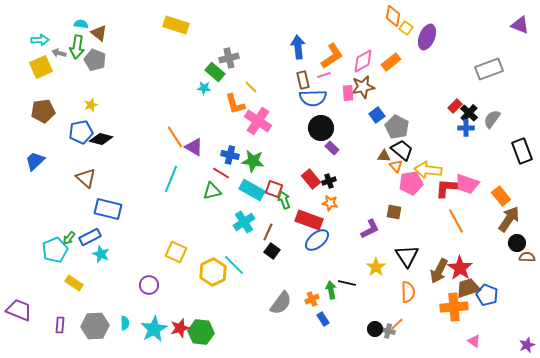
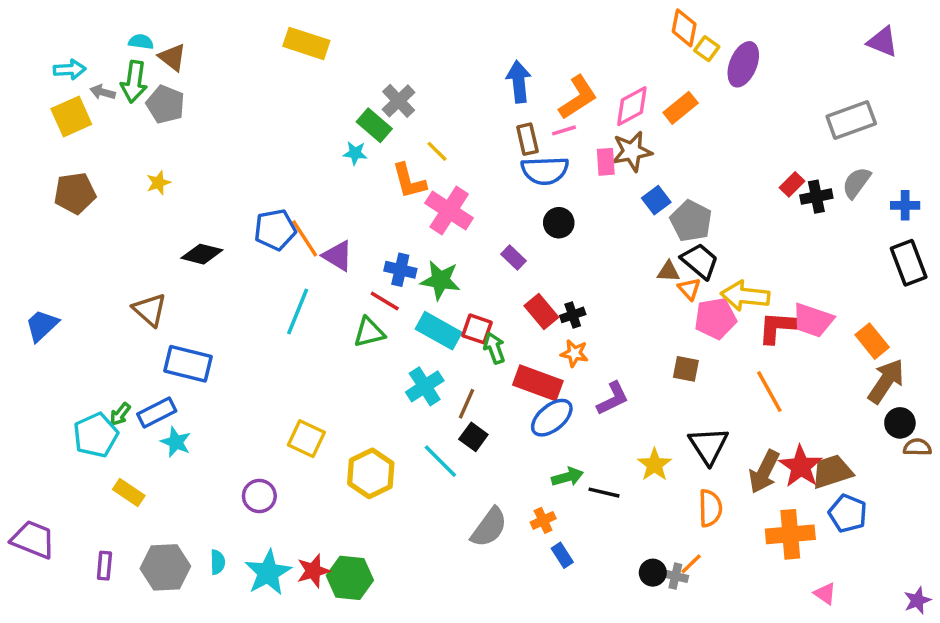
purple triangle: (520, 25) -> (883, 42), moved
gray cross: (229, 58) -> (399, 101), turned -30
black cross: (469, 113) -> (816, 197), turned 36
gray semicircle: (492, 119) -> (856, 183), moved
black circle: (321, 128) -> (559, 223), size x0.7
blue cross: (466, 128) -> (905, 205), moved
blue pentagon: (81, 132) -> (275, 230), moved
black diamond: (101, 139) -> (202, 254), moved
purple rectangle: (332, 148) -> (514, 258), moved
blue trapezoid: (35, 161) -> (42, 325), moved
orange line: (456, 221) -> (769, 392), moved
purple L-shape: (370, 229) -> (613, 399), moved
cyan line: (234, 265) -> (440, 461), moved
brown trapezoid: (468, 288) -> (832, 472), moved
green arrow: (331, 290) -> (567, 477), moved, turned 84

